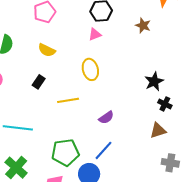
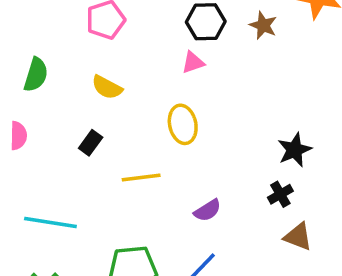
brown star: (143, 25) -> (263, 25), moved
black cross: (165, 104) -> (280, 194), moved, turned 32
brown triangle: (158, 130) -> (298, 237), turned 36

